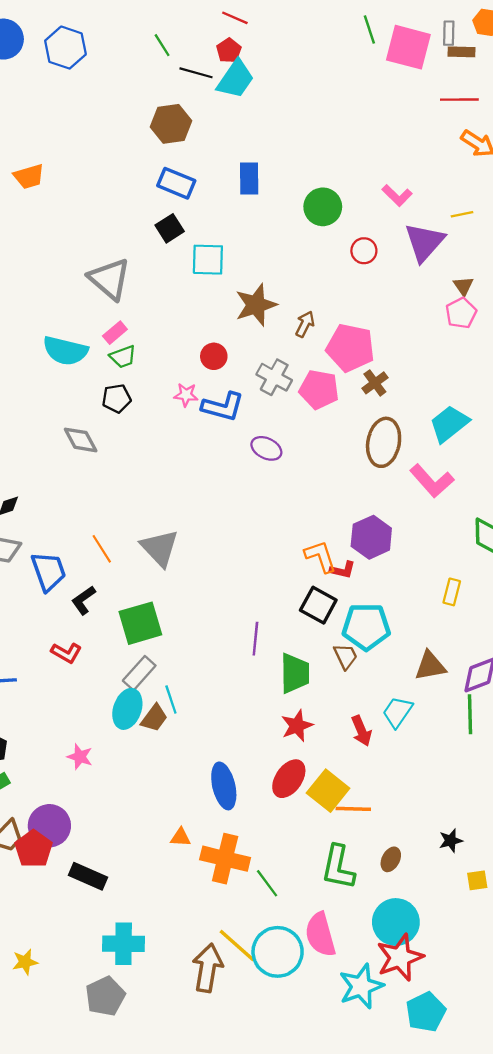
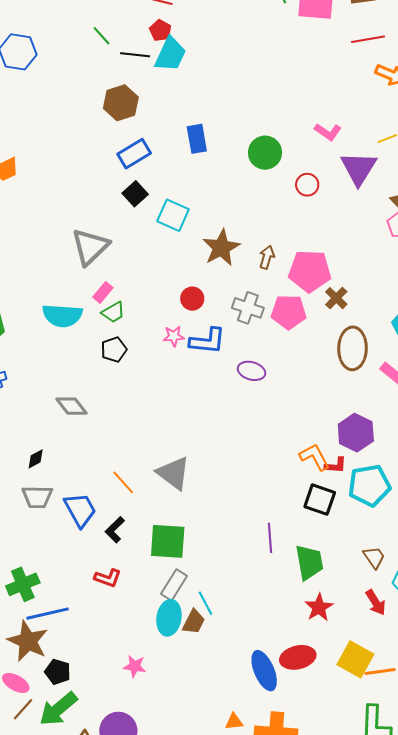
blue rectangle: (176, 183) -> (134, 154), turned -44
cyan square: (208, 260) -> (173, 215), turned 32
gray triangle: (109, 279) -> (90, 247), turned 45
gray diamond: (81, 440) -> (71, 406), moved
green square: (140, 623) -> (168, 541), turned 30
cyan pentagon: (366, 627) -> (369, 485), moved
brown trapezoid: (345, 656) -> (374, 557), moved
red ellipse: (289, 779) -> (298, 657), moved, turned 52

